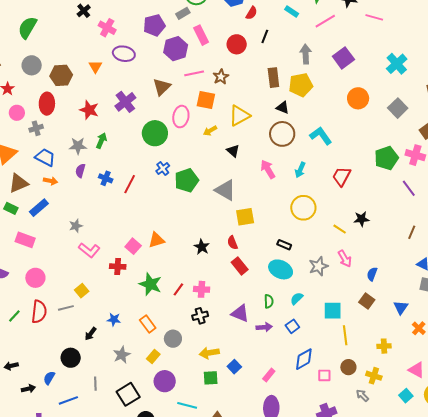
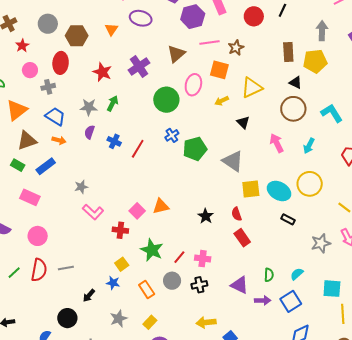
cyan ellipse: (281, 269) -> (279, 191), moved
yellow square: (82, 291) -> (122, 264), moved
blue square: (292, 326) -> (291, 301), size x1.5
gray circle: (173, 339) -> (172, 281), moved

